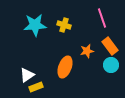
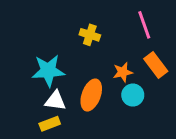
cyan star: (35, 25) -> (48, 71), moved
cyan circle: (111, 65) -> (133, 95), moved
white triangle: (27, 75) -> (55, 101), moved, turned 42

